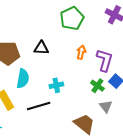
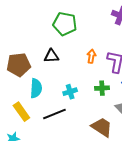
green pentagon: (72, 18) -> (65, 24), moved, turned -30
green cross: (97, 86) -> (102, 88), moved, turned -32

